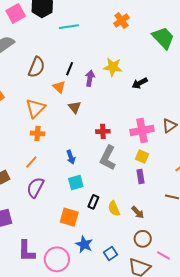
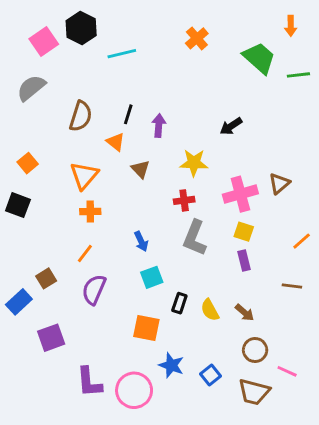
yellow star: (113, 67) -> (194, 163), moved

